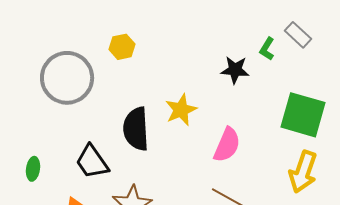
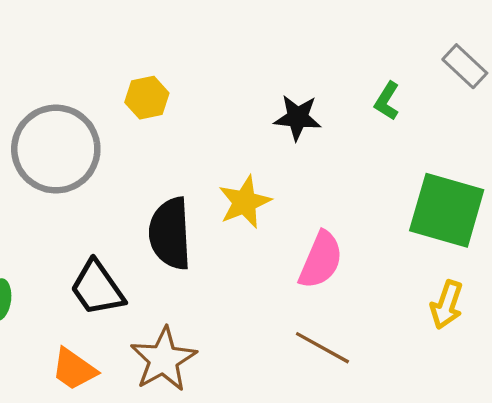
gray rectangle: (298, 35) -> (465, 66), moved
black star: (235, 70) -> (298, 118), moved
yellow arrow: (303, 172) -> (447, 305), size x0.7

